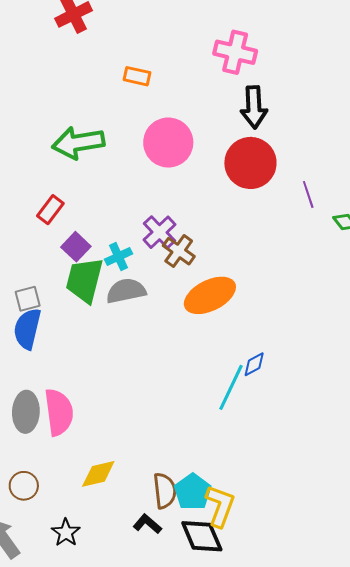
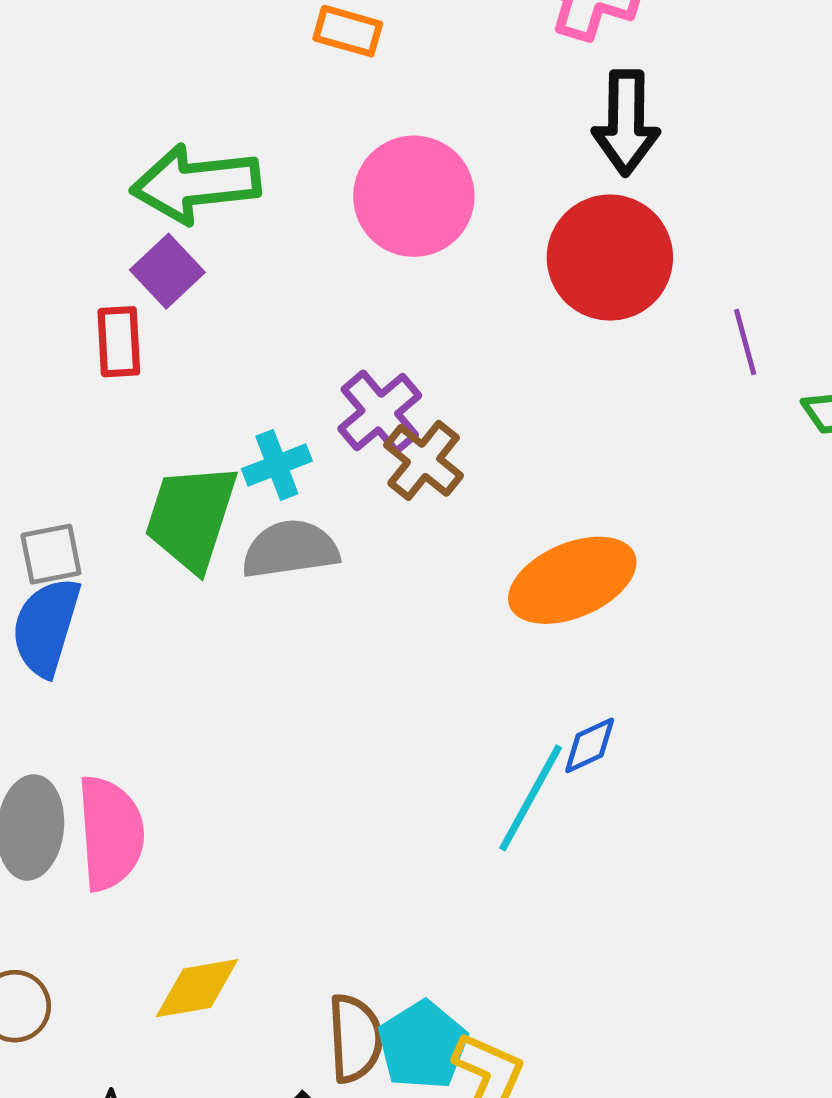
red rectangle: (50, 210) -> (119, 342), turned -44
purple square: (76, 247) -> (167, 271), moved
orange ellipse: (210, 295) -> (572, 580), moved

